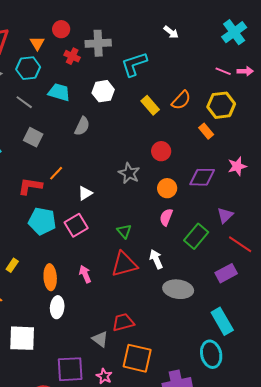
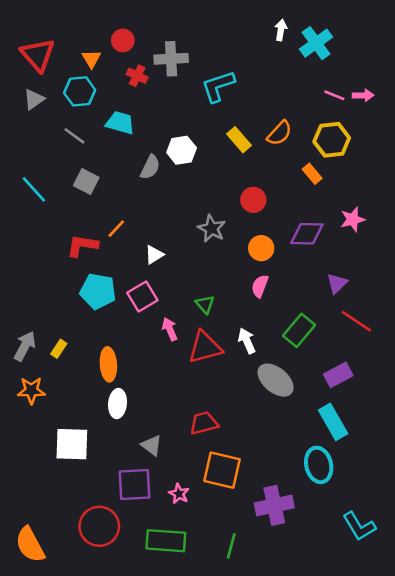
white arrow: (171, 32) -> (281, 30), moved, turned -119
cyan cross: (234, 32) -> (316, 43), moved
white hexagon: (103, 91) -> (182, 150), moved
green rectangle: (196, 236) -> (299, 330), moved
purple rectangle: (226, 273) -> (338, 375), moved
pink arrow: (85, 274) -> (170, 329), moved
gray ellipse: (178, 289) -> (276, 380), turned 32
gray triangle: (100, 339) -> (151, 445), moved

